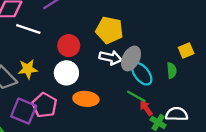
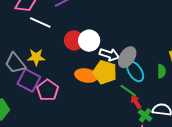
yellow pentagon: (109, 30) -> (105, 72), moved
white circle: (66, 73) -> (89, 41), moved
orange ellipse: (86, 99) -> (86, 76), moved
purple square: (24, 111) -> (29, 80), moved

